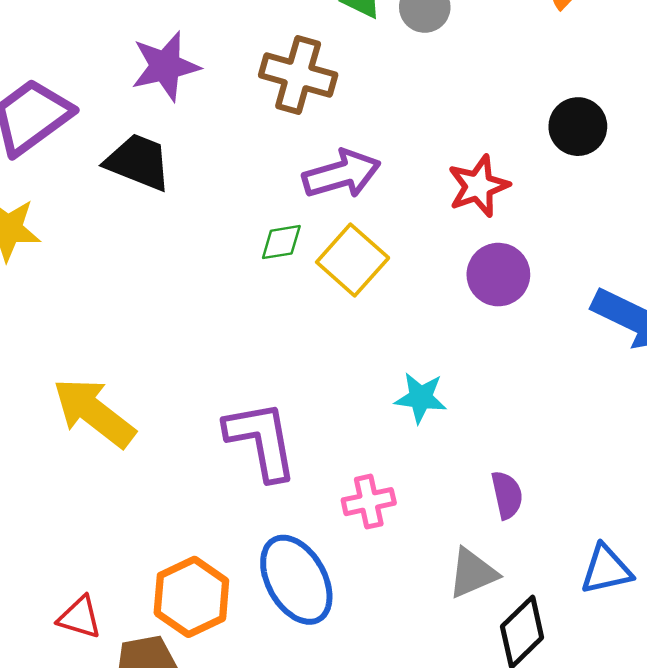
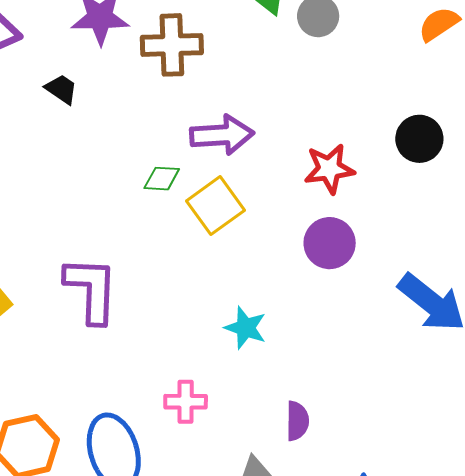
brown cross: (298, 75) -> (172, 45), moved, turned -30
black trapezoid: (138, 162) -> (61, 89), size x0.6
purple L-shape: (261, 440) -> (91, 290), moved

